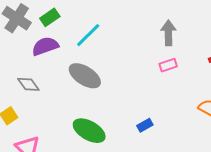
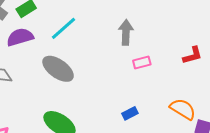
gray arrow: (168, 33) -> (126, 32), moved
blue rectangle: (145, 125) -> (130, 113), moved

